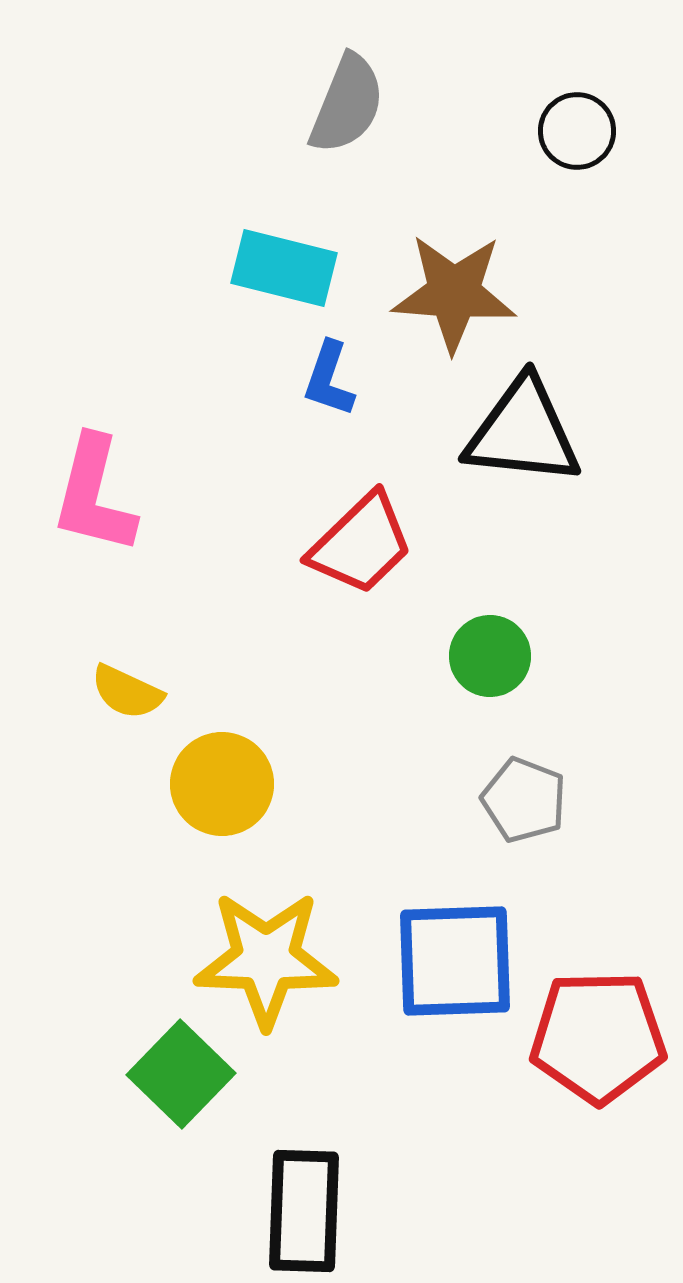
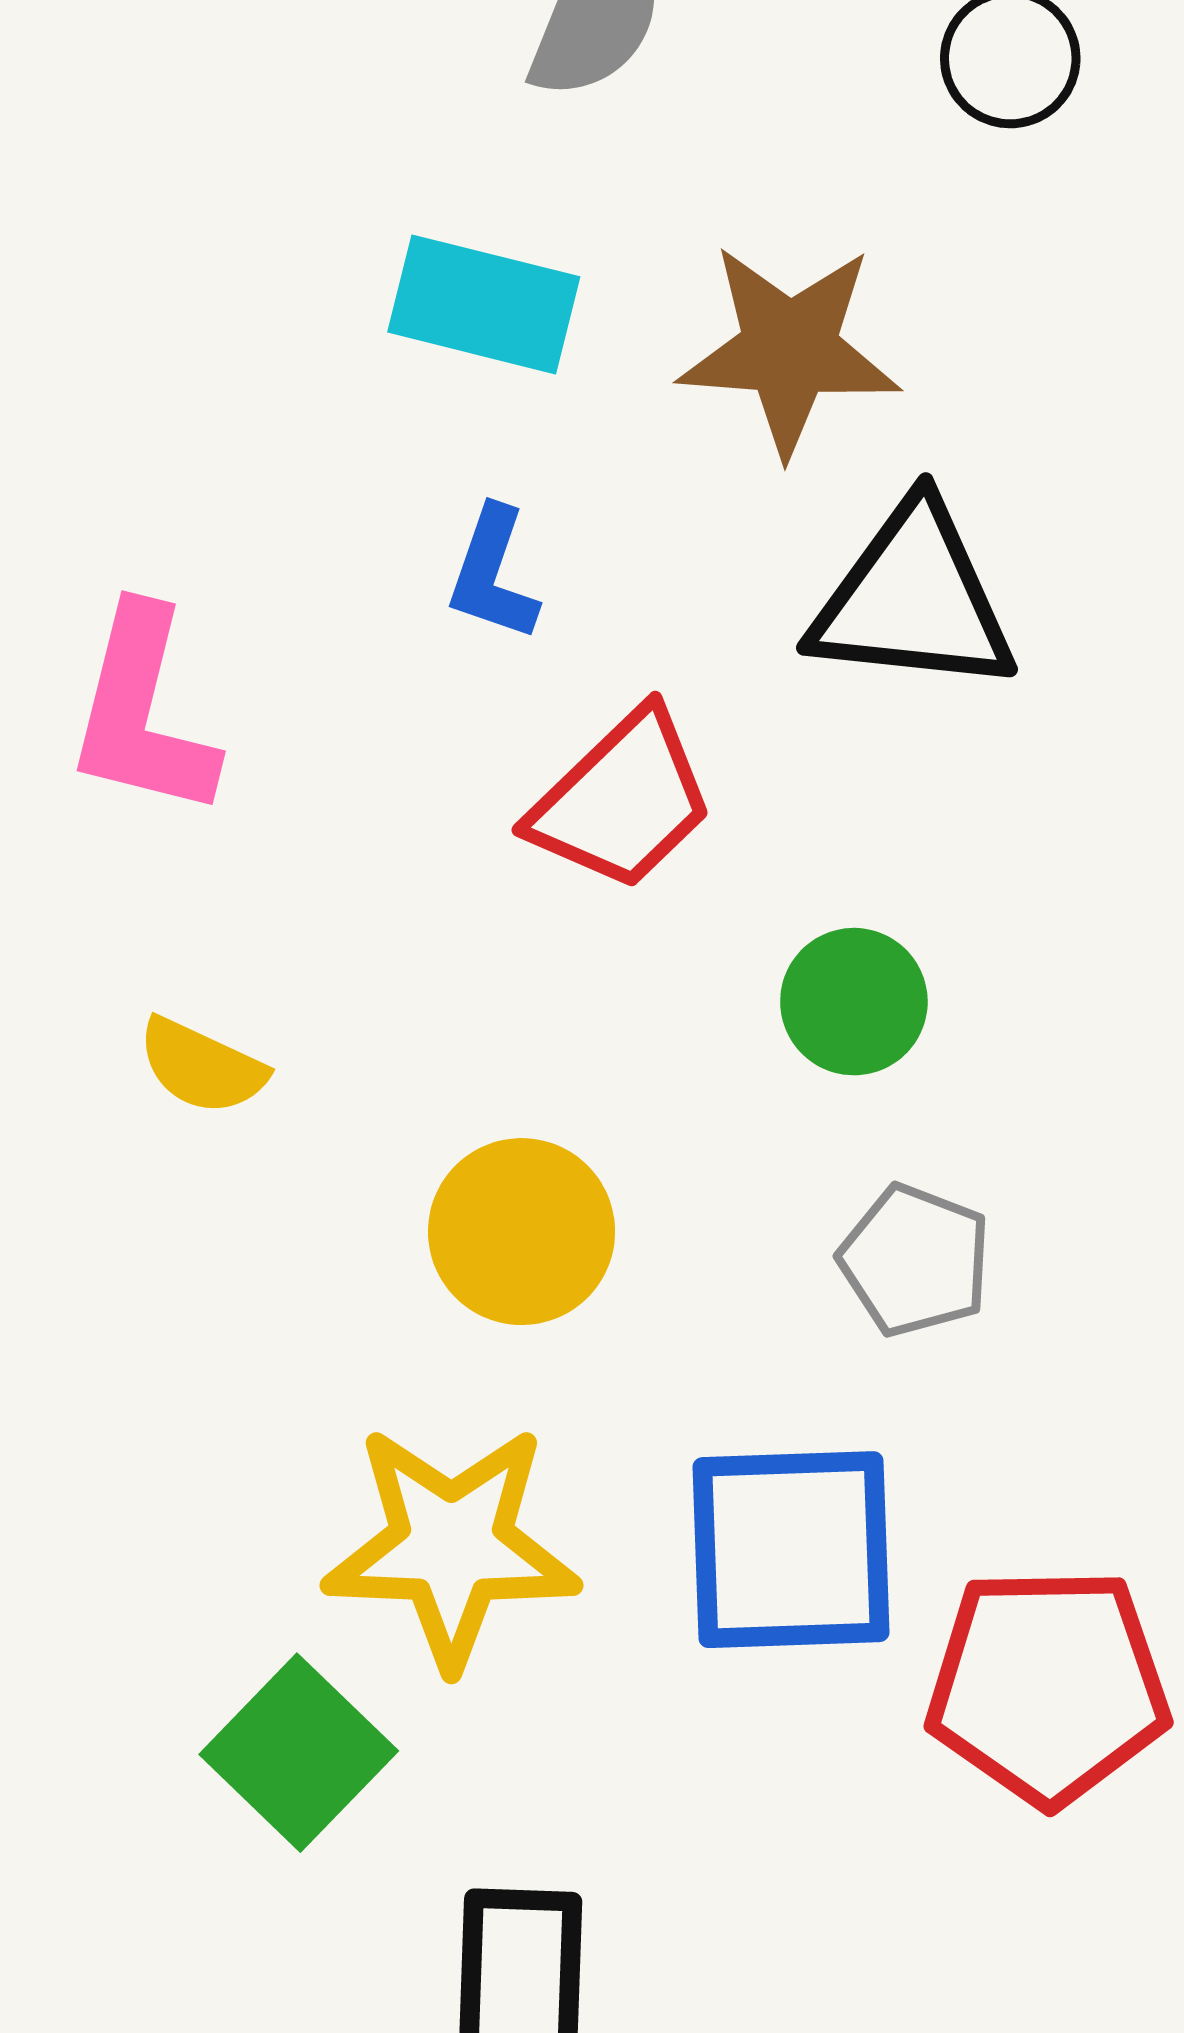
blue L-shape: (329, 379) -> (493, 574), moved
yellow circle: (222, 784) -> (522, 1232), moved

